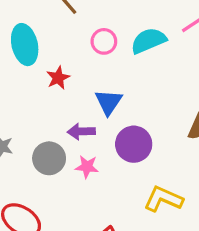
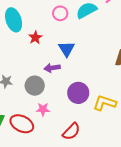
purple circle: (134, 144) -> (78, 93), moved
pink star: (87, 167) -> (43, 109), moved

